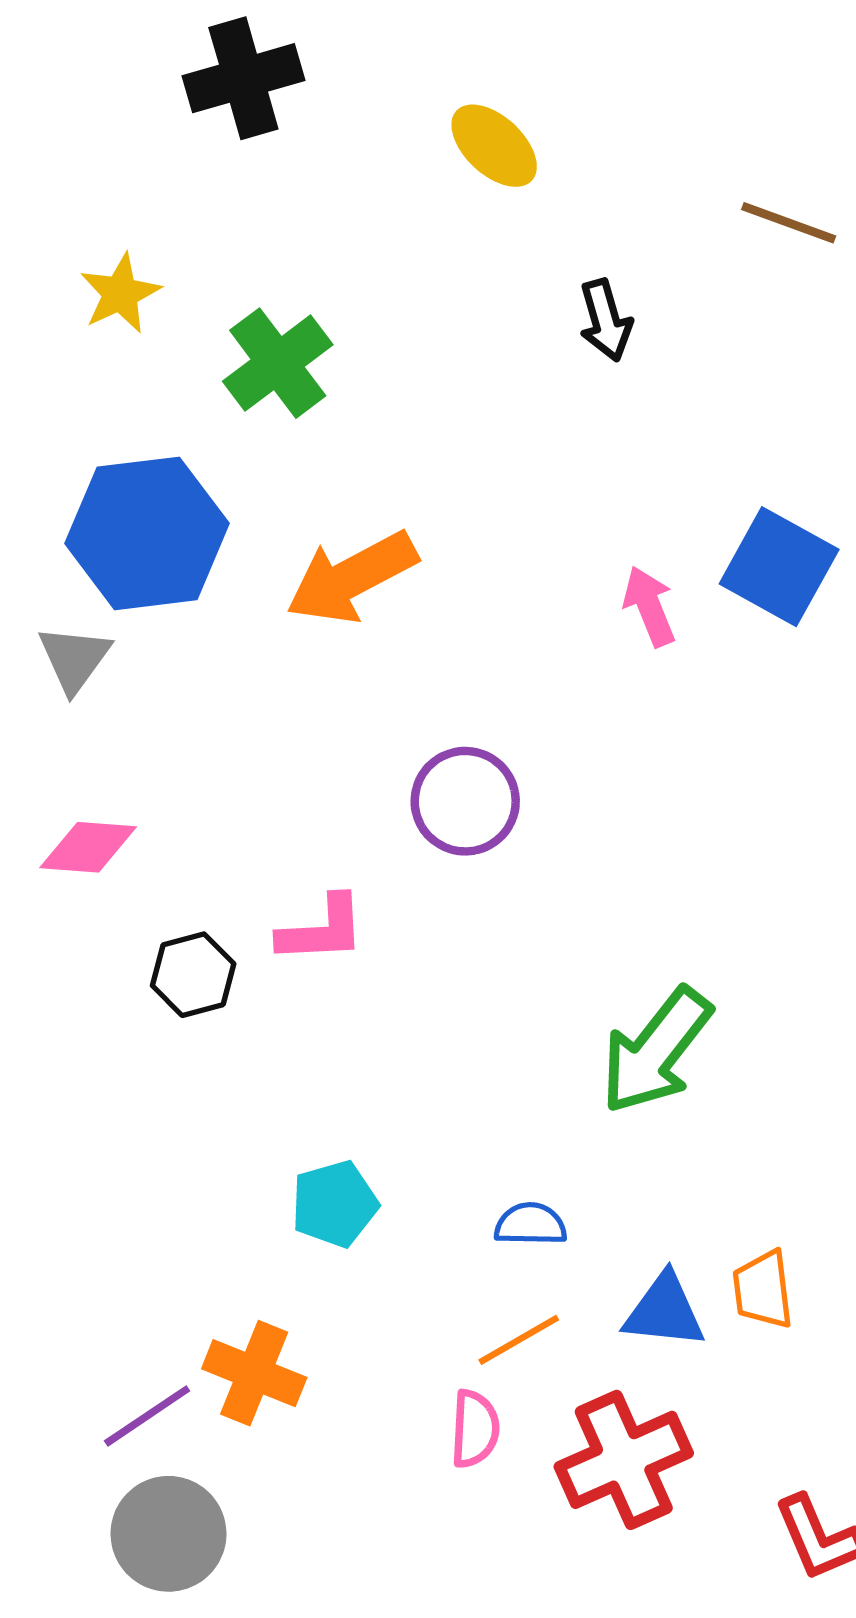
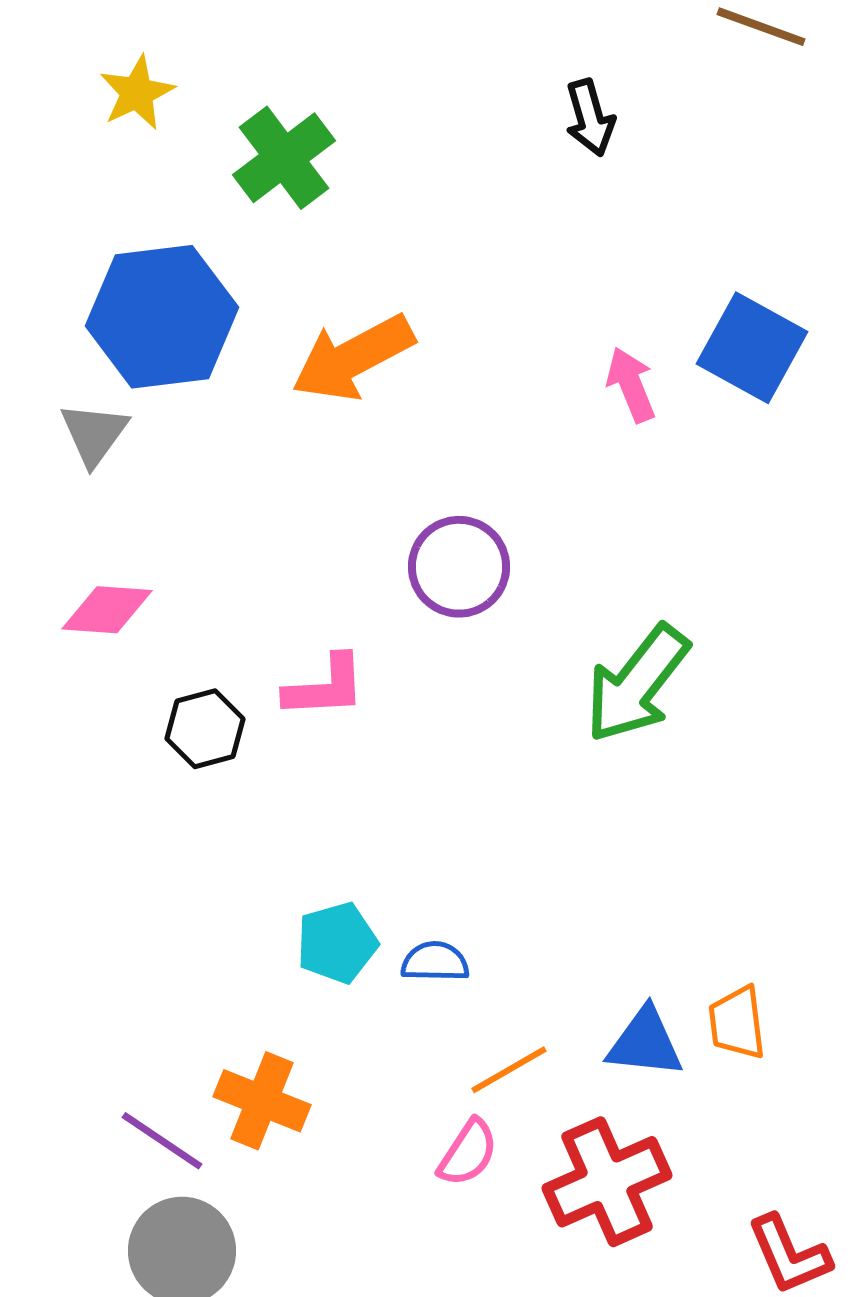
green arrow: (656, 1051) -> (637, 684), moved
blue semicircle: (531, 1224) -> (435, 962), moved
purple line: (147, 1416) -> (162, 1141), turned 68
pink semicircle: (475, 1429) -> (468, 1153), turned 30

